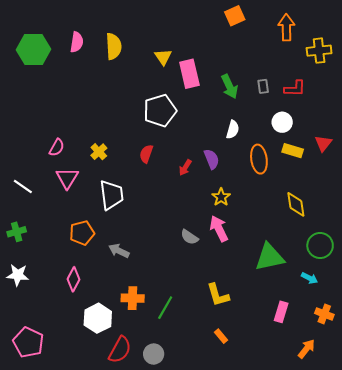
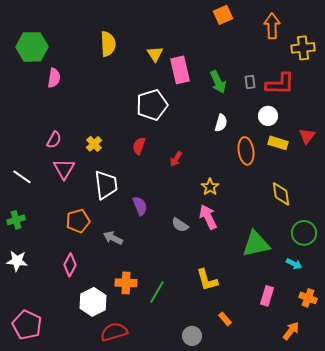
pink semicircle: (77, 42) -> (54, 78), moved
red L-shape: (295, 89) -> (280, 84), size x1.4
purple semicircle: (212, 159) -> (140, 206), moved
orange rectangle: (221, 336) -> (225, 319), moved
red semicircle: (120, 350) -> (114, 332), turned -136
gray circle: (154, 354) -> (192, 336), moved

